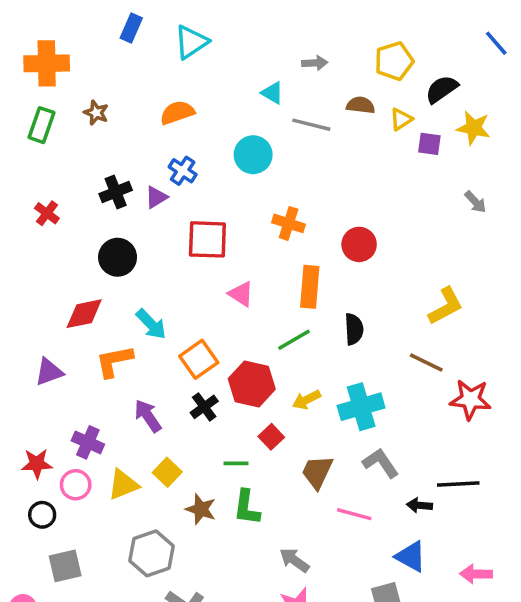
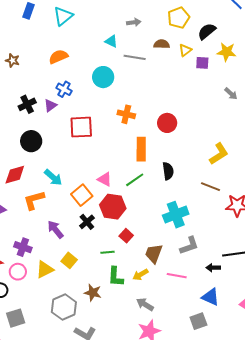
pink triangle: (241, 294) -> (105, 179), moved
yellow arrow: (306, 400) -> (140, 275), moved
gray L-shape: (381, 463) -> (189, 246), turned 110
brown star: (201, 509) -> (93, 293), moved

